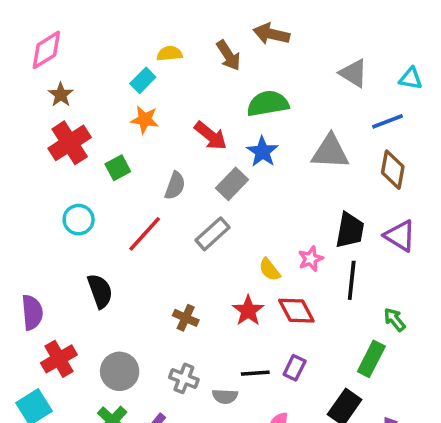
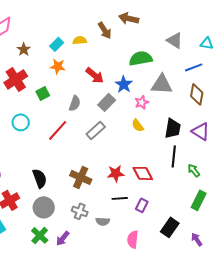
yellow semicircle: (170, 54) -> (80, 40), moved
brown star: (61, 95) -> (24, 49), moved
green semicircle: (268, 104) -> (141, 58), moved
pink star: (311, 259) -> (142, 102), moved
yellow semicircle: (270, 270) -> (138, 125), moved
black semicircle: (100, 291) -> (40, 178), moved
red star: (248, 311) -> (116, 173), turned 30
brown cross: (186, 318) -> (81, 177), size x1.5
green arrow: (395, 320) -> (194, 170), moved
green rectangle: (371, 359) -> (199, 200), moved
black line: (255, 373) -> (120, 198), moved

